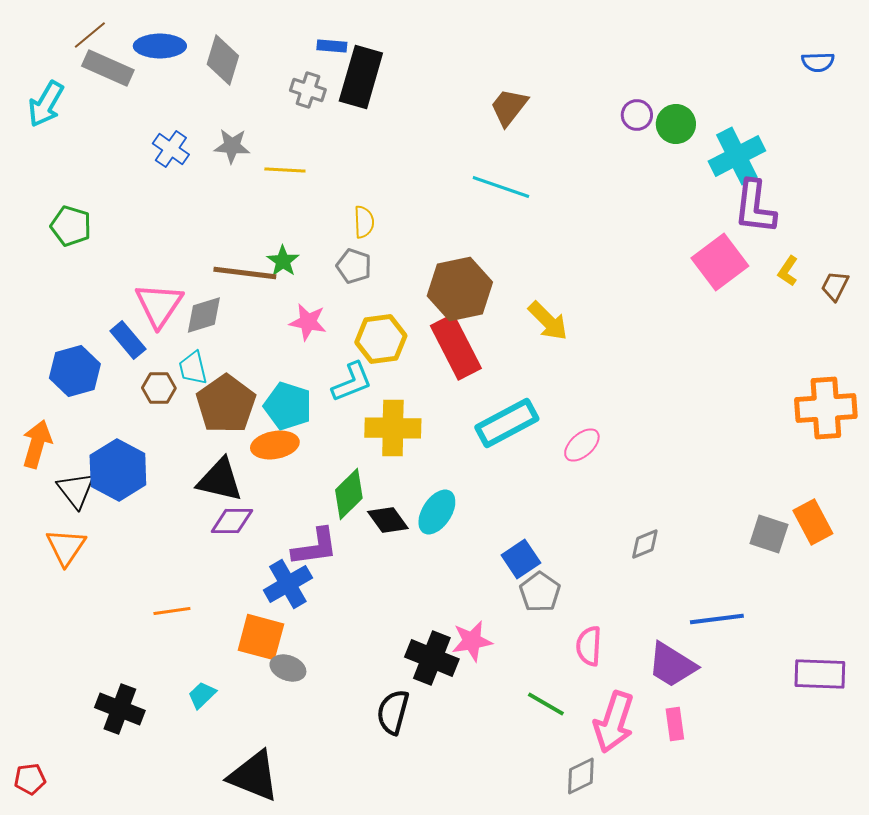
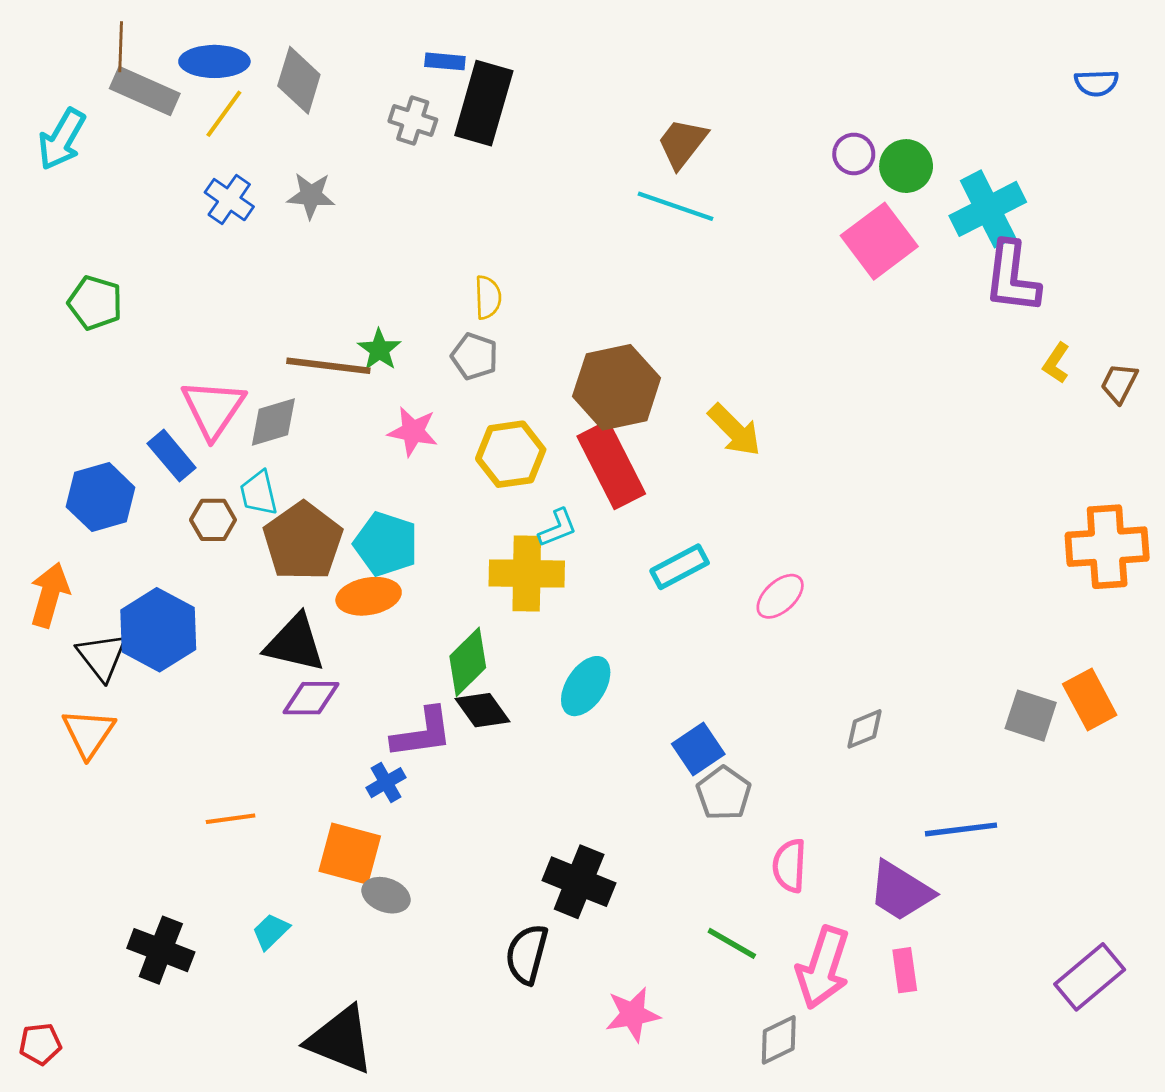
brown line: (90, 35) -> (121, 47), turned -48
yellow line: (285, 170) -> (224, 114), moved, turned -57
cyan line: (501, 187) -> (676, 206), moved
pink square: (720, 262) -> (879, 241), moved
cyan L-shape: (352, 382) -> (558, 528), moved, size x0.7
cyan rectangle: (507, 423) -> (680, 567), size x0.7
black diamond: (388, 520) -> (483, 710), moved
blue cross: (288, 584) -> (386, 783), size x0.6
pink star: (472, 641) -> (633, 1014), moved
purple rectangle: (820, 674) -> (1090, 977), moved, turned -42

